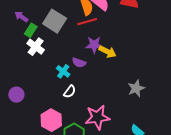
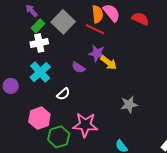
red line: (87, 22) -> (95, 29), turned 30
white cross: (36, 47) -> (39, 43), turned 30
cyan cross: (63, 71) -> (40, 72), moved, size x1.5

